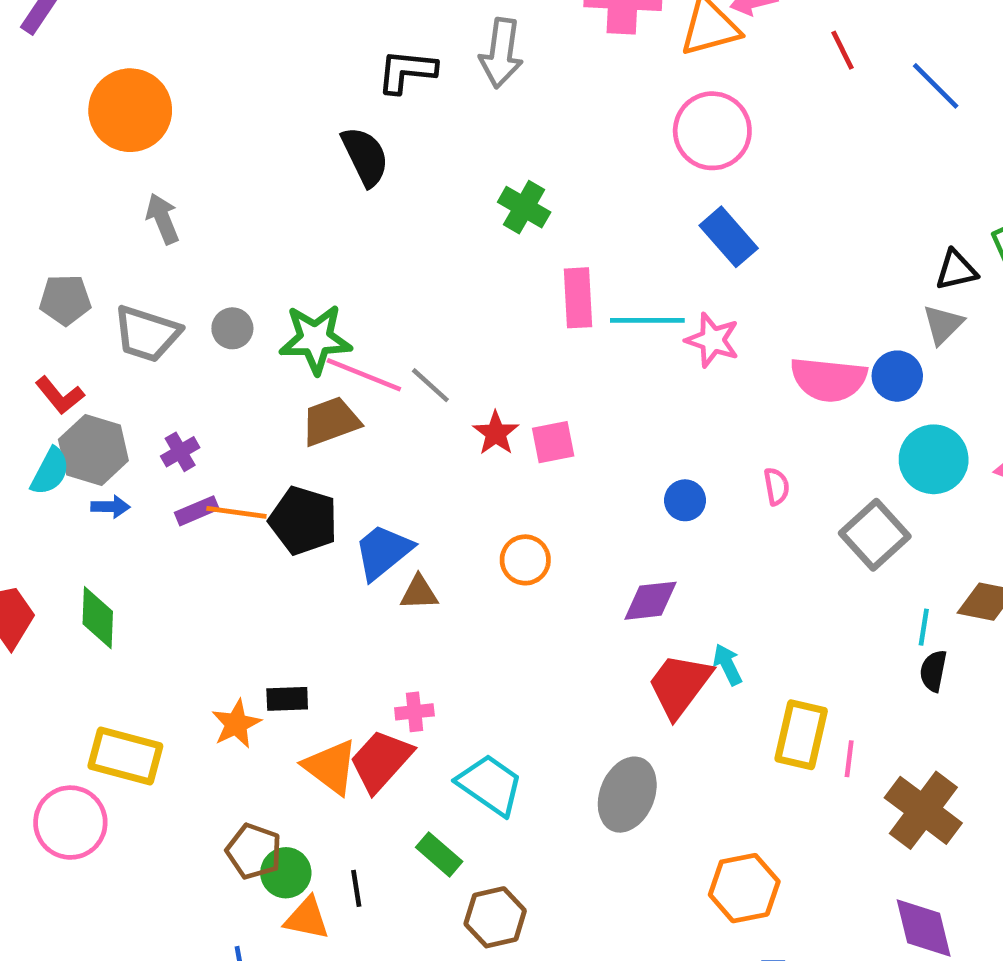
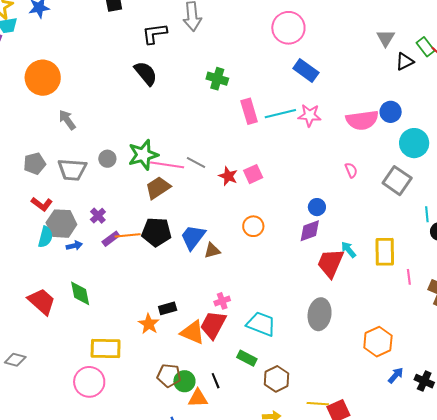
gray triangle: (943, 324) -> (386, 38), moved
blue circle: (685, 500) -> (317, 207), moved
yellow rectangle: (801, 735) -> (385, 252), moved

